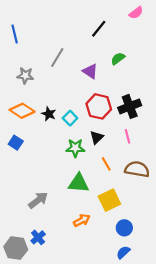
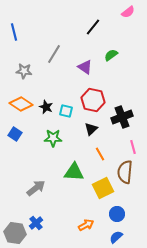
black cross: (130, 106) -> (122, 117), moved
cyan square: (70, 118) -> (66, 111), turned -32
pink line: (128, 136) -> (133, 147), moved
green star: (75, 148) -> (53, 138), moved
brown semicircle: (137, 169) -> (125, 172), moved, turned -95
orange arrow: (82, 220) -> (86, 225), moved

